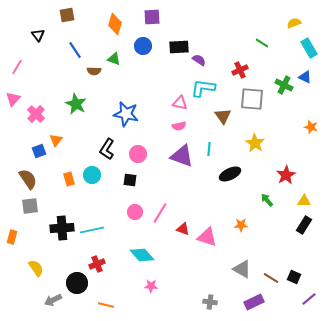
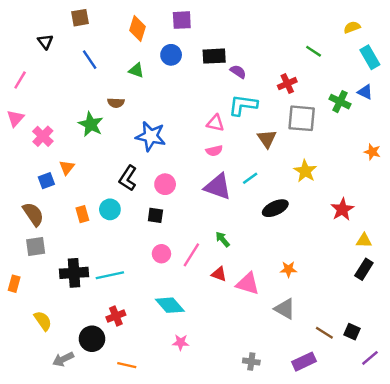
brown semicircle: (94, 71) -> (116, 103), moved
cyan line: (209, 149) -> (250, 178), turned 48
green arrow: (267, 200) -> (223, 239), moved
gray triangle: (242, 269) -> (285, 309), moved

